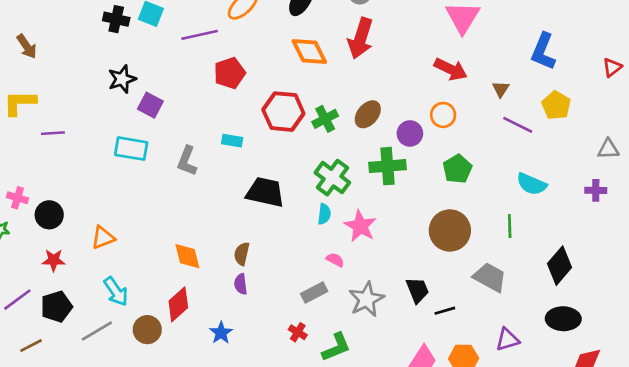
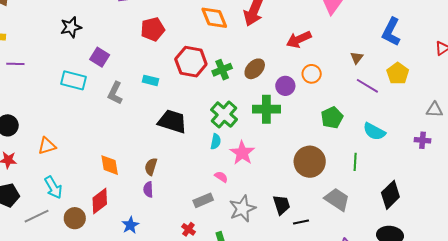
red arrow: (451, 69) -> (299, 39), moved, turned 125
purple square: (150, 105) -> (100, 57), moved
green pentagon: (457, 169) -> (332, 118), moved

